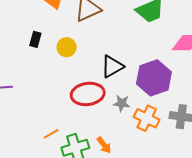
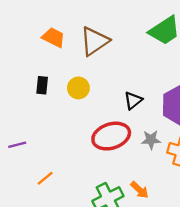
black triangle: (112, 66) -> (133, 100), size x0.7
orange line: (51, 134) -> (45, 178), moved

